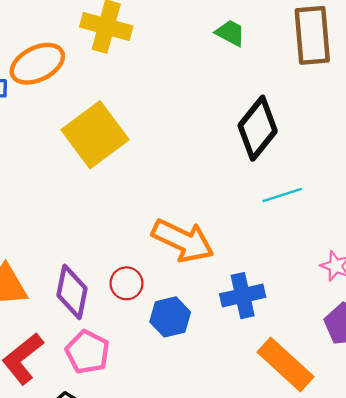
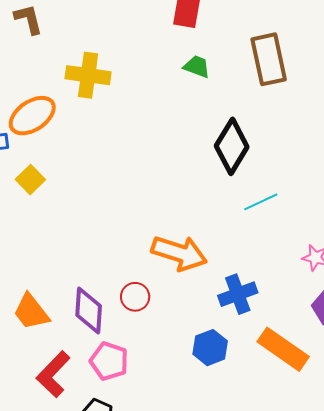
yellow square: (95, 135) -> (30, 180), moved, size x0.5
blue hexagon: (170, 317) -> (210, 348), moved

